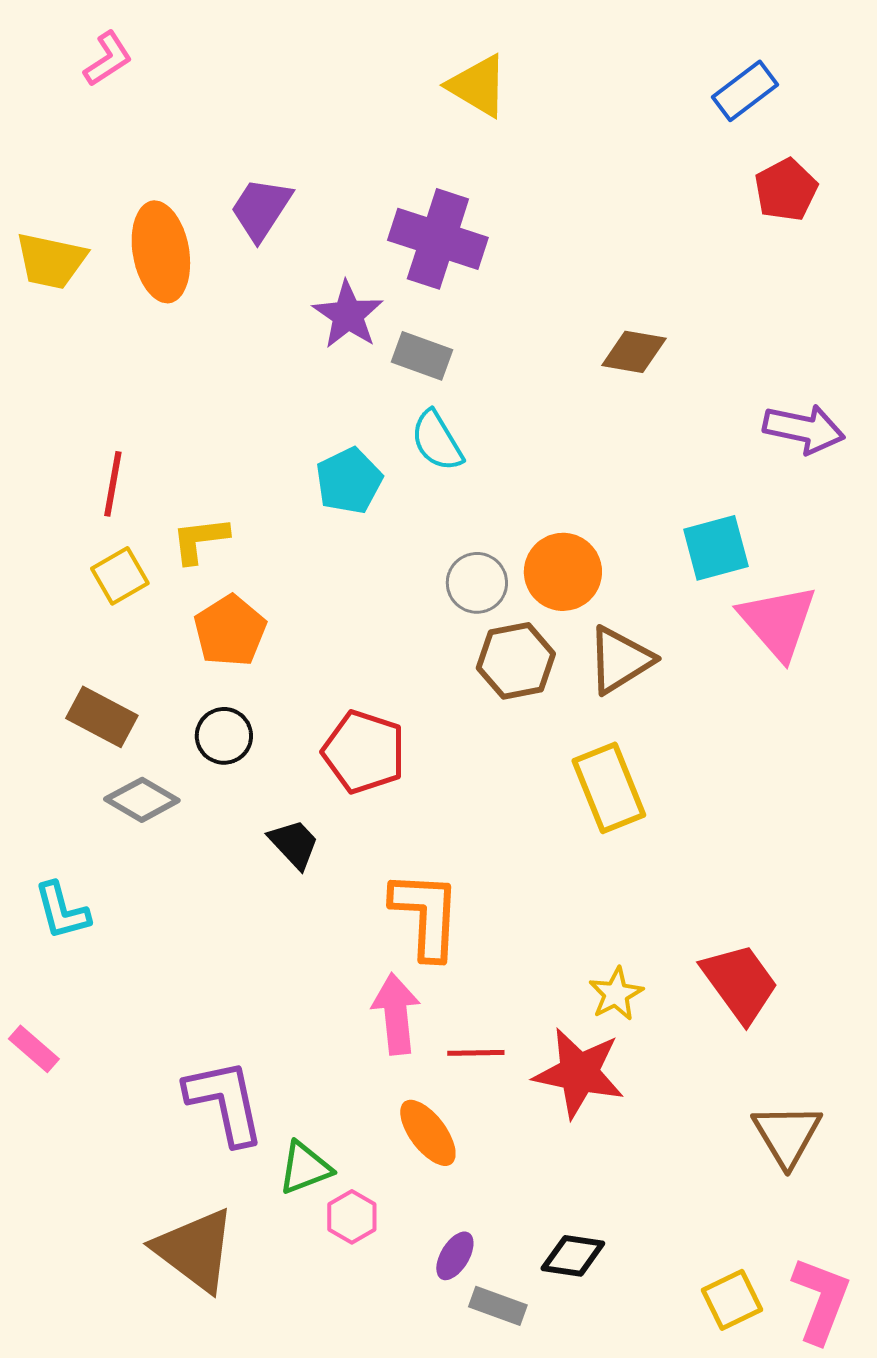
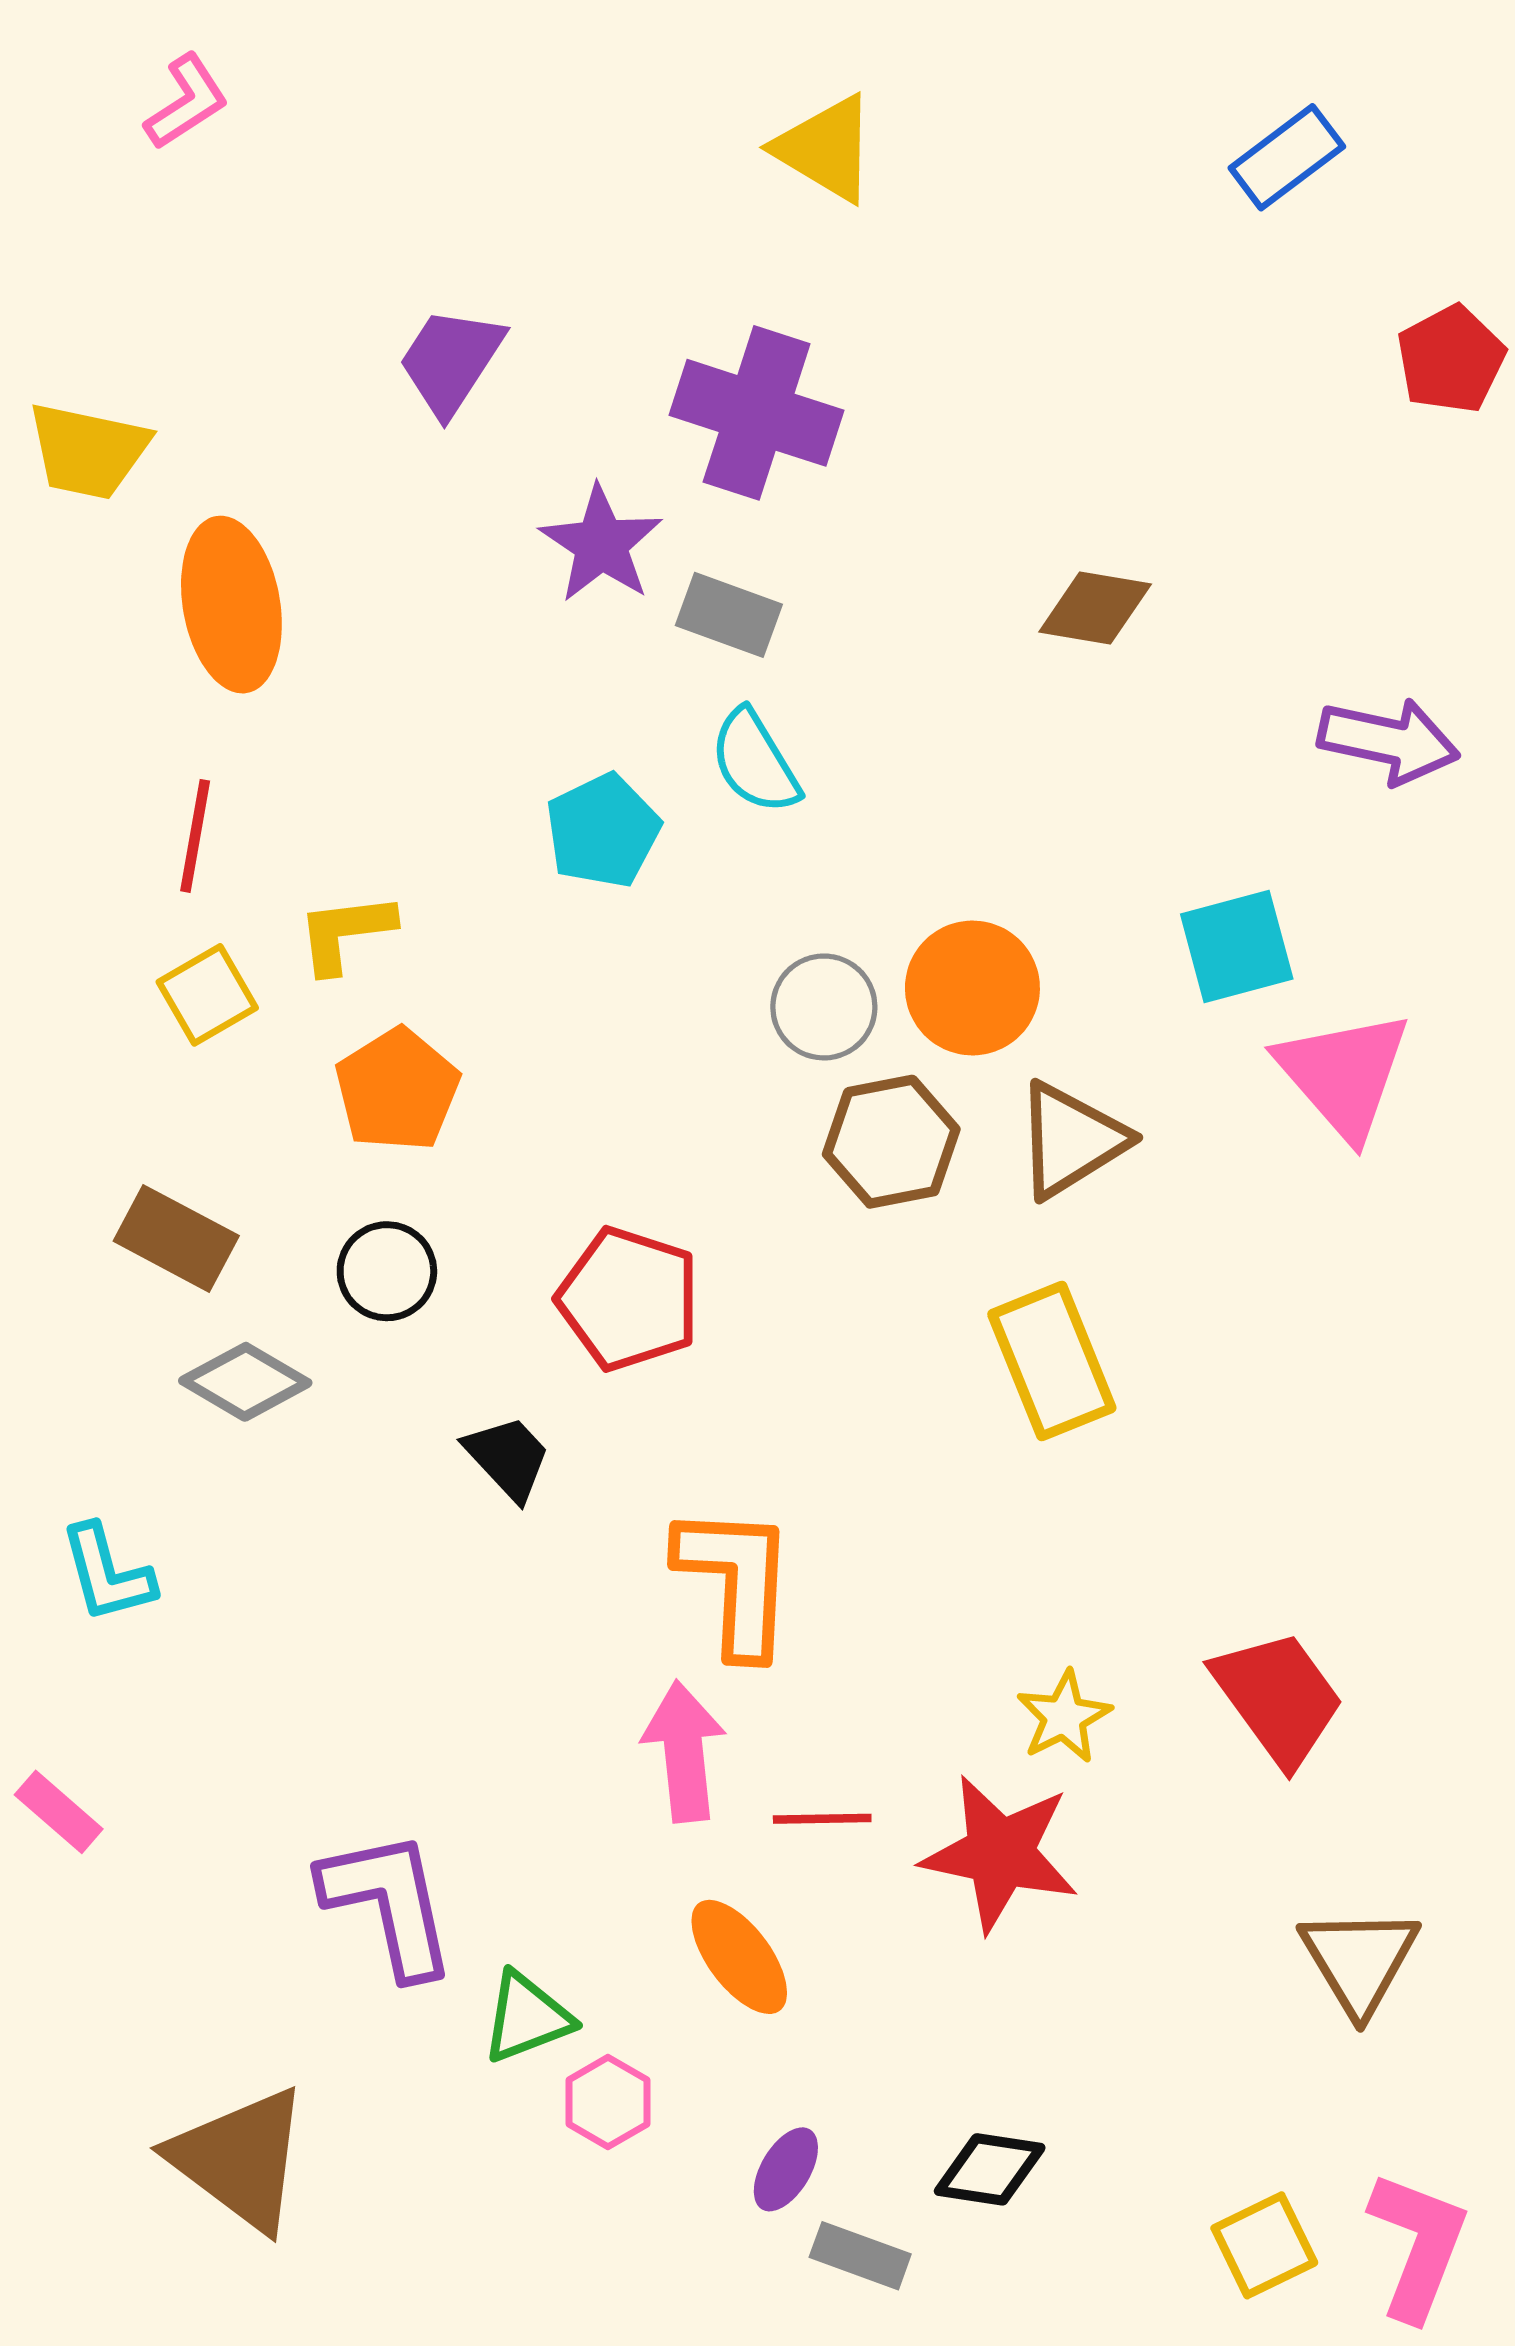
red pentagon: (786, 190) -> (1451, 359), moved
orange ellipse: (161, 252) -> (231, 605), moved
brown triangle: (195, 1250) -> (240, 2159), moved

